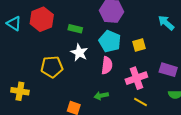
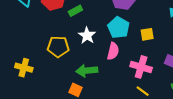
green rectangle: (75, 29) -> (75, 11), moved, turned -48
pink cross: (136, 78) -> (141, 67), turned 30
green arrow: (101, 96) -> (87, 71), moved, size x1.5

